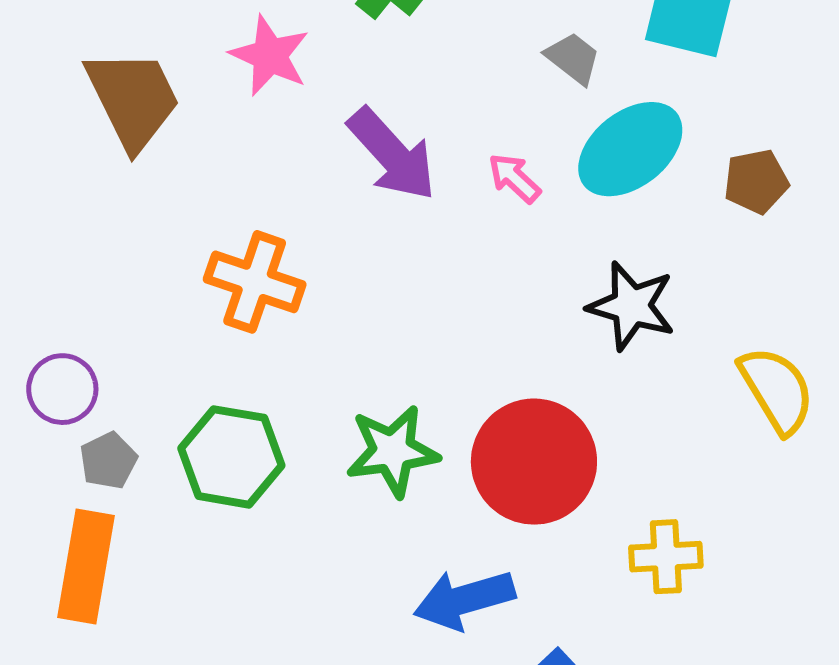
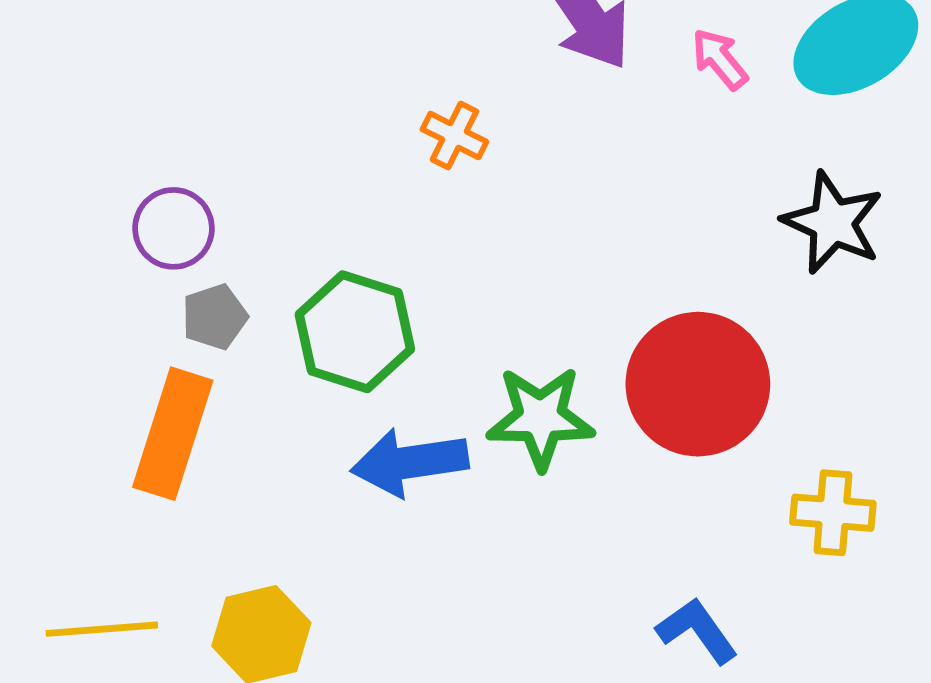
orange cross: (255, 282) -> (454, 136), moved, size x0.6
green star: (392, 451) -> (540, 418), moved
blue arrow: (464, 600) -> (410, 462), moved

